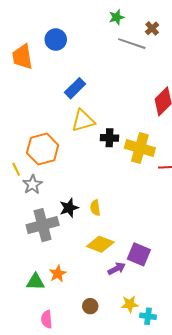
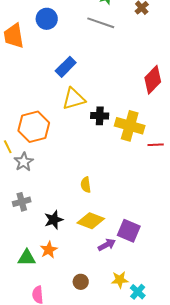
gray line: (132, 44) -> (101, 23), moved
black star: (69, 208) -> (54, 220), moved
gray cross: (43, 225) -> (22, 202), moved, size x0.6
cyan cross: (148, 316) -> (138, 292), turned 35

